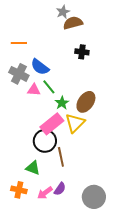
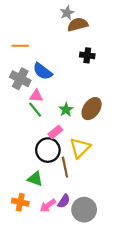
green line: (49, 87) -> (35, 110), moved
yellow triangle: (75, 123) -> (80, 148), moved
pink rectangle: (52, 124) -> (55, 132), size x0.6
gray circle: (94, 197) -> (84, 210), moved

